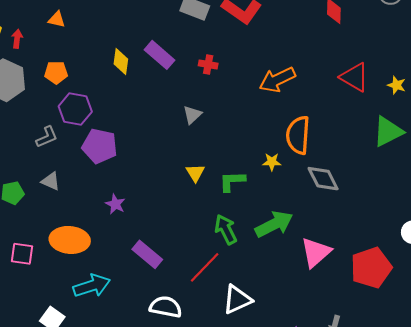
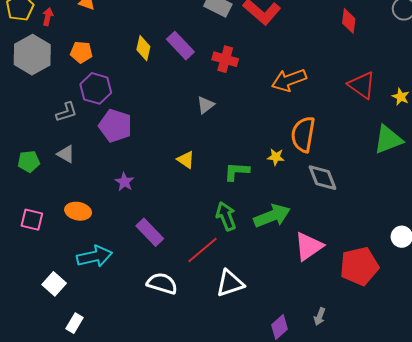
red cross: (208, 65) -> (225, 59), size x1.4
yellow triangle: (195, 173) -> (186, 160), moved, turned -30
orange ellipse: (70, 240) -> (78, 211), size x0.7

